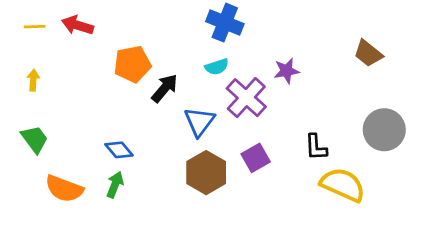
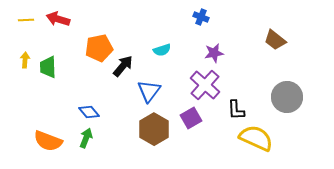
blue cross: (225, 23) -> (201, 17), moved, size x0.6
purple cross: (246, 98) -> (205, 85), moved
green trapezoid: (35, 139) -> (48, 67), moved, turned -145

